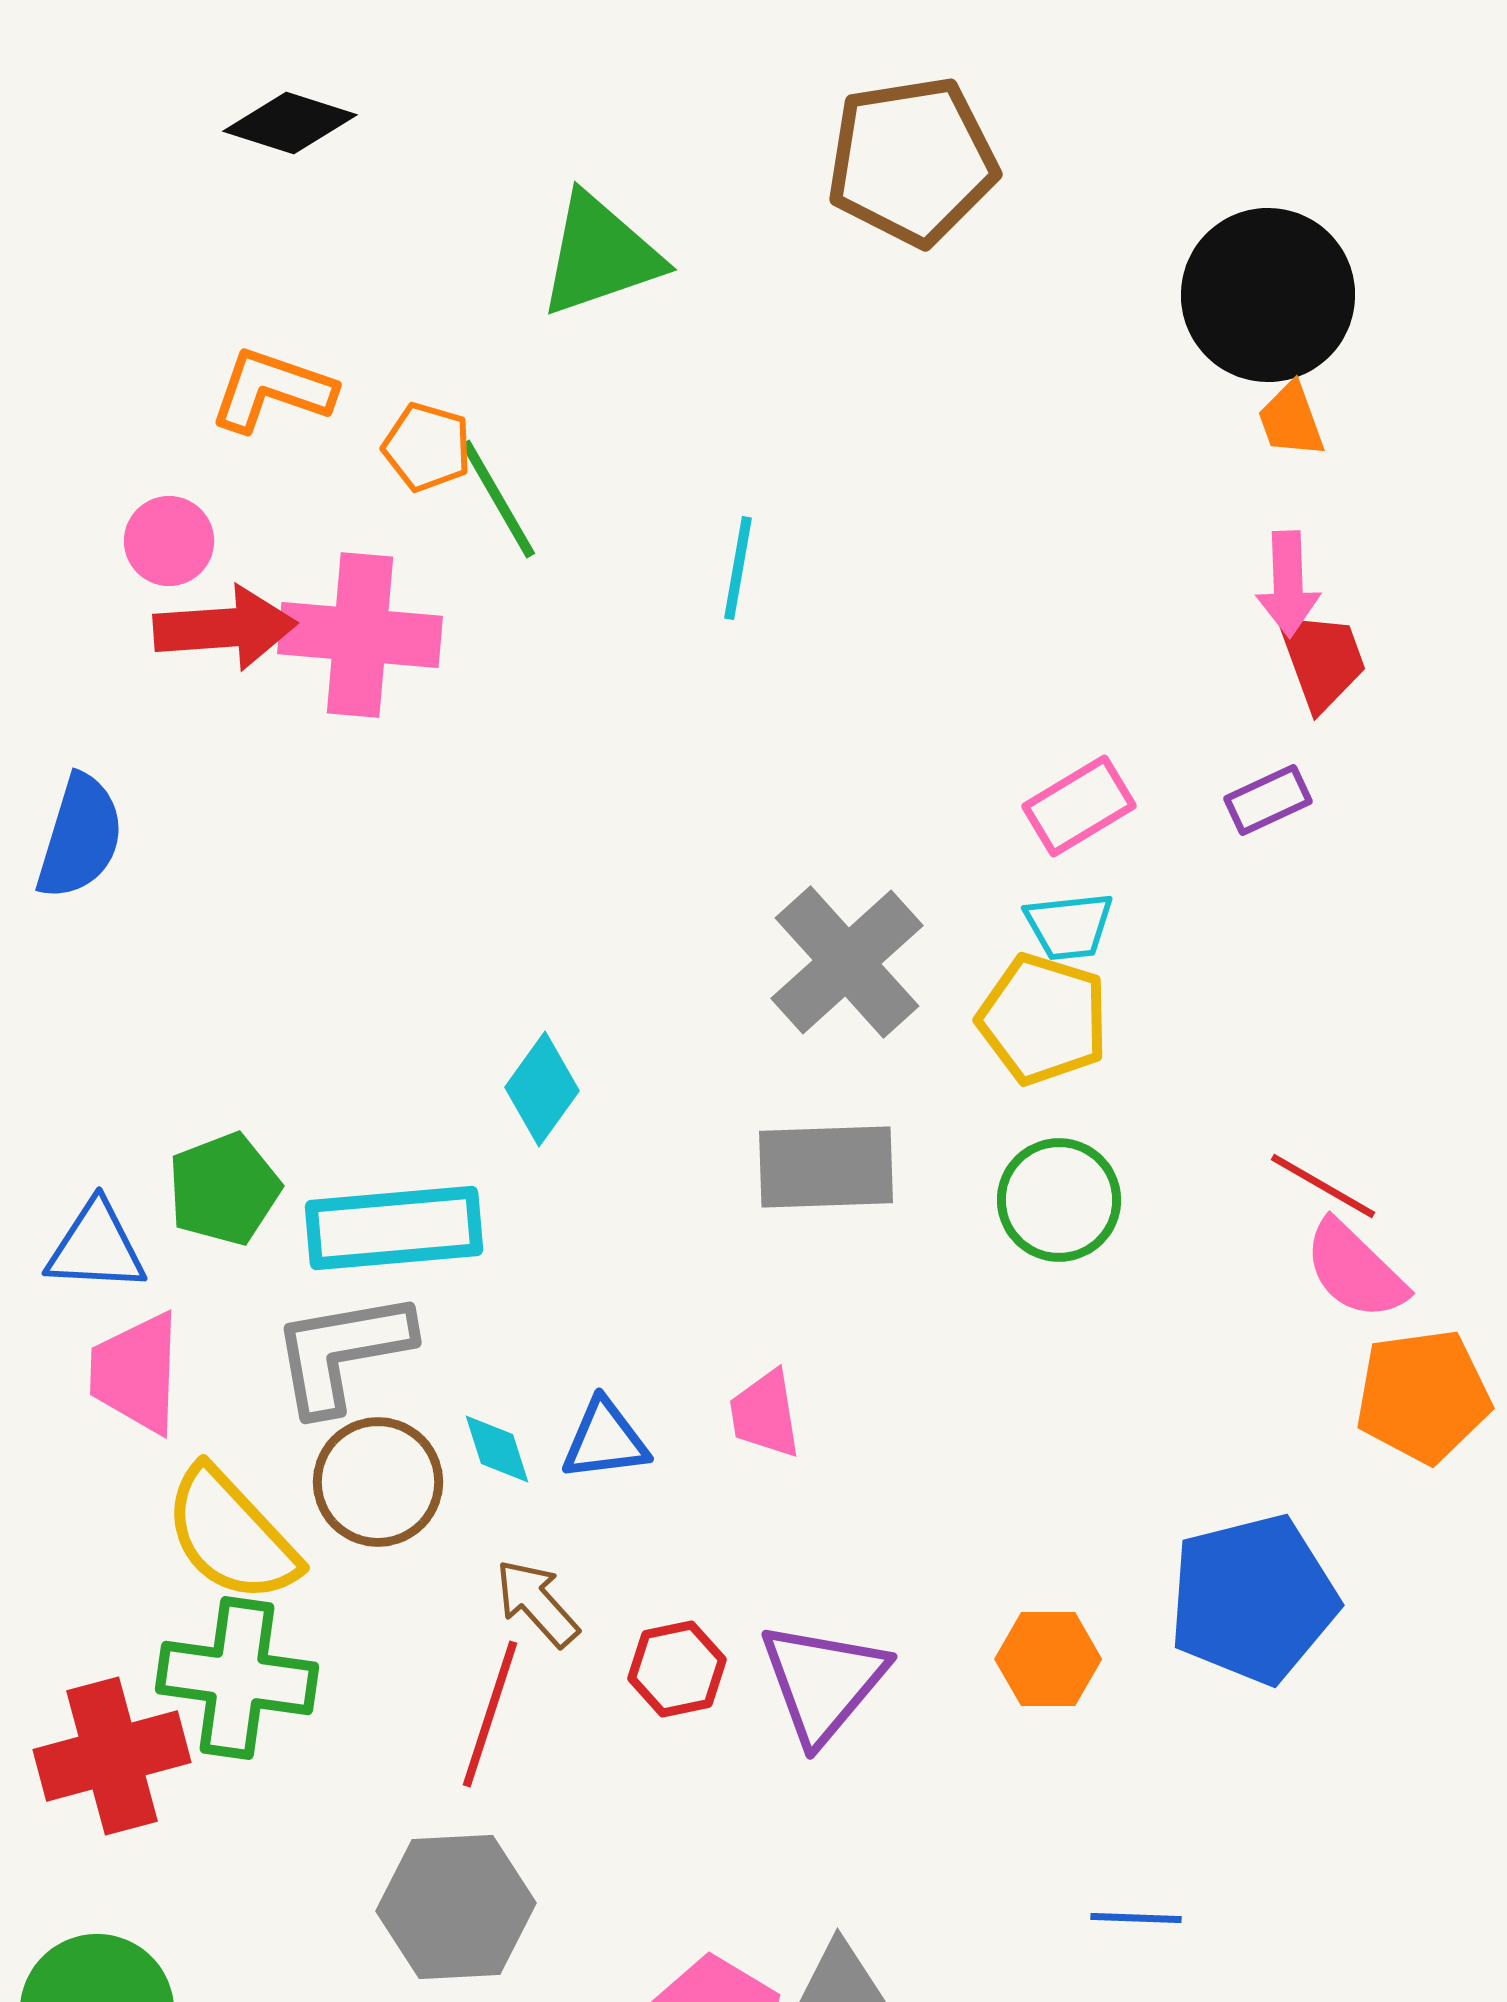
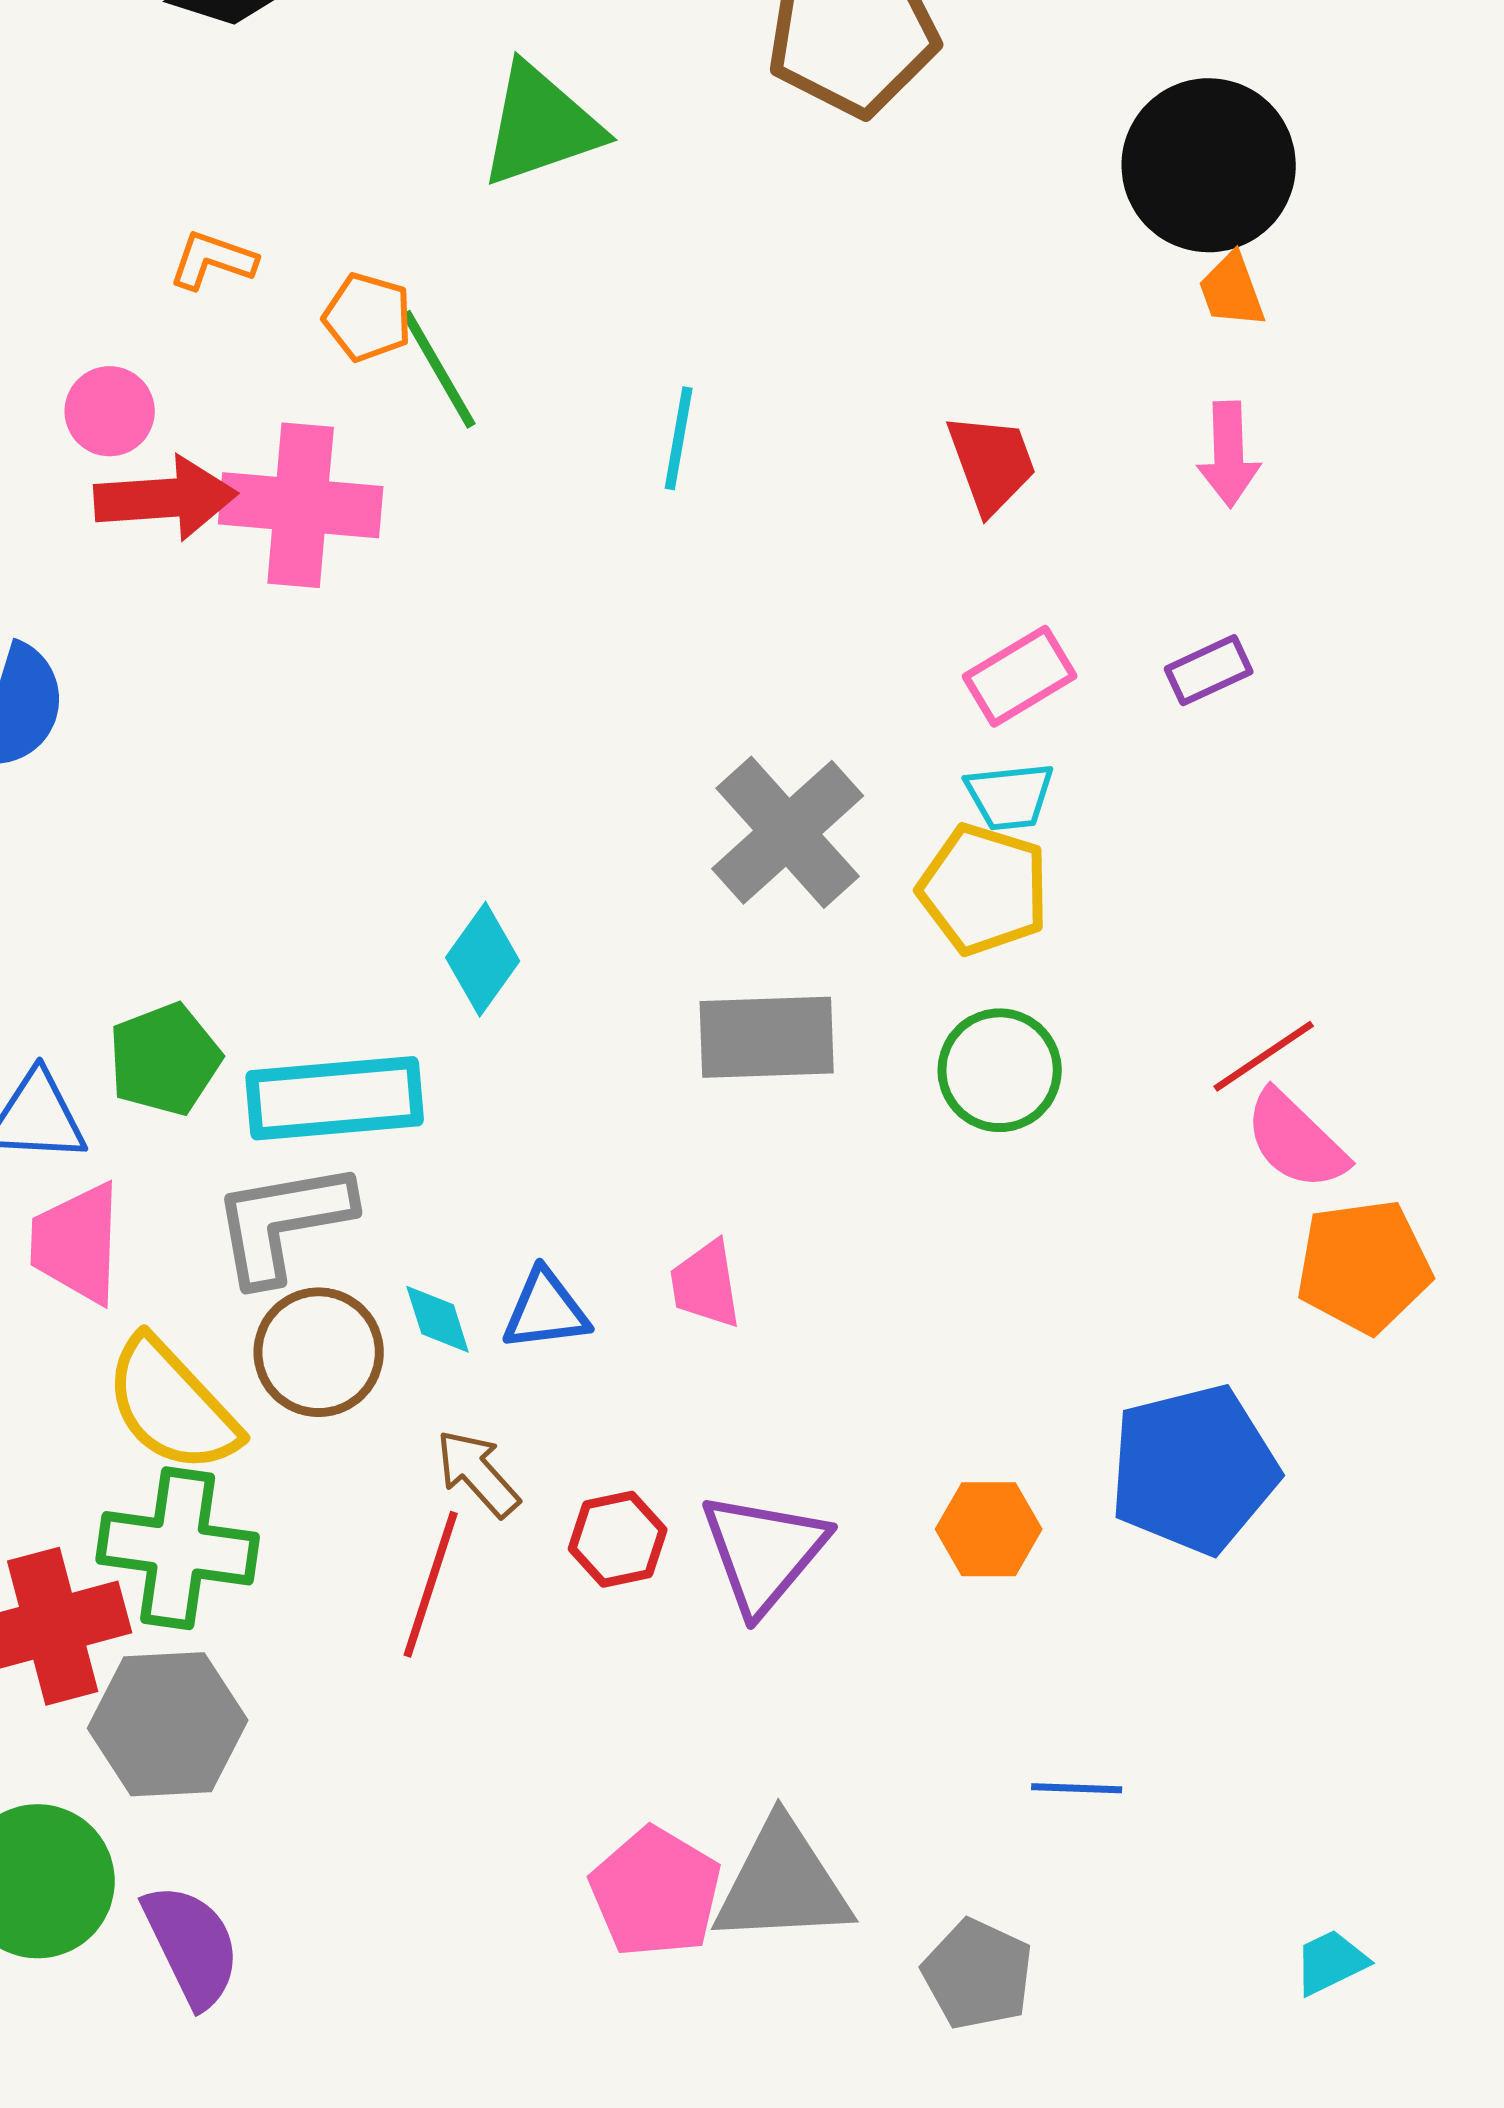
orange L-shape: (272, 390) -> (213, 260), size x0.7
red trapezoid: (1322, 660) -> (992, 463), moved
red line: (1323, 1186) -> (1264, 1056), turned -64
gray hexagon: (456, 1907) -> (168, 1724), moved

